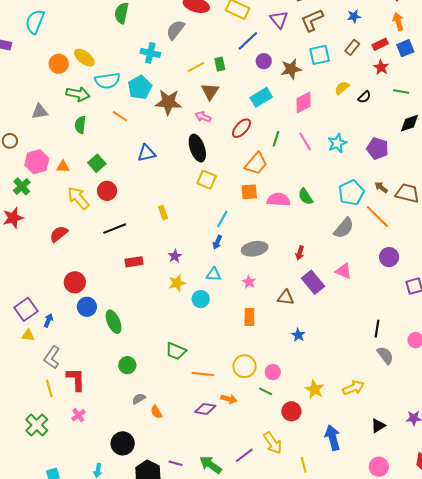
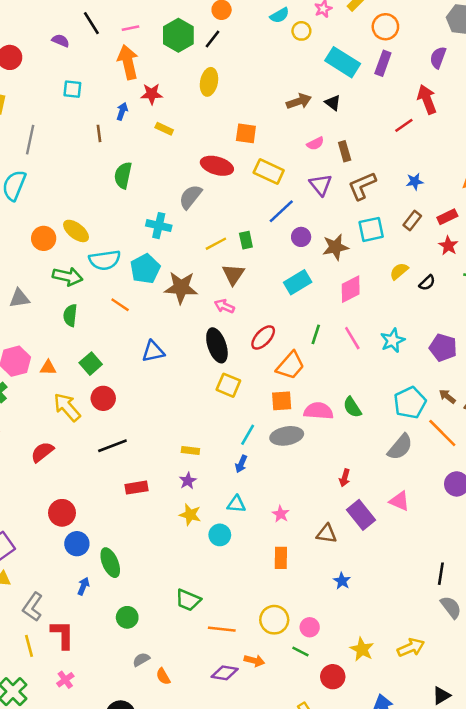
red ellipse: (242, 128) -> (263, 337), moved
yellow rectangle: (163, 213) -> (190, 451), moved, turned -64
gray ellipse: (255, 249) -> (287, 436), moved
yellow star: (177, 283) -> (190, 515), turned 30
blue arrow: (48, 320) -> (83, 586), moved

